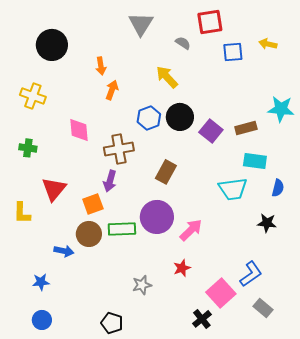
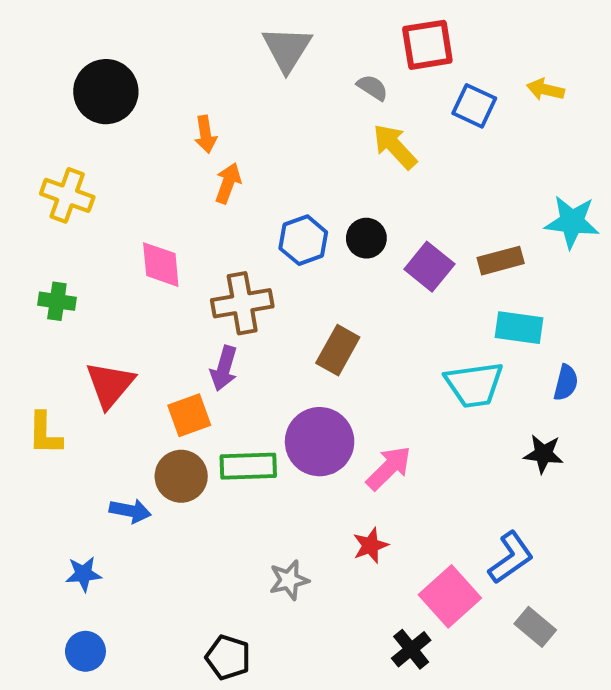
blue square: (233, 52) -> (474, 106), turned 30
yellow arrow: (167, 77) -> (395, 147), moved
black circle: (180, 117) -> (366, 238), size x0.7

